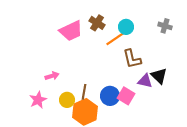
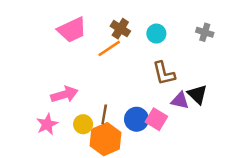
pink trapezoid: (71, 31) -> (72, 30), moved
orange line: (115, 39) -> (109, 48), moved
pink arrow: (52, 76) -> (64, 94), size x1.5

